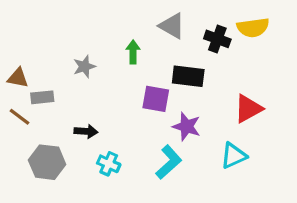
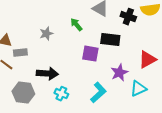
green arrow: (133, 52) -> (76, 25), turned -40
purple star: (187, 127) -> (119, 73), moved, turned 30
black arrow: (86, 131) -> (47, 74), size x1.5

